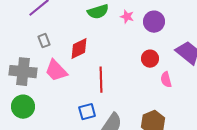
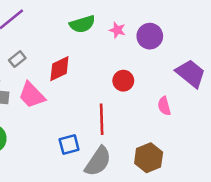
gray rectangle: (44, 41) -> (17, 59), turned 72
red circle: (150, 59) -> (123, 81), moved
red line: (101, 80) -> (102, 119), moved

